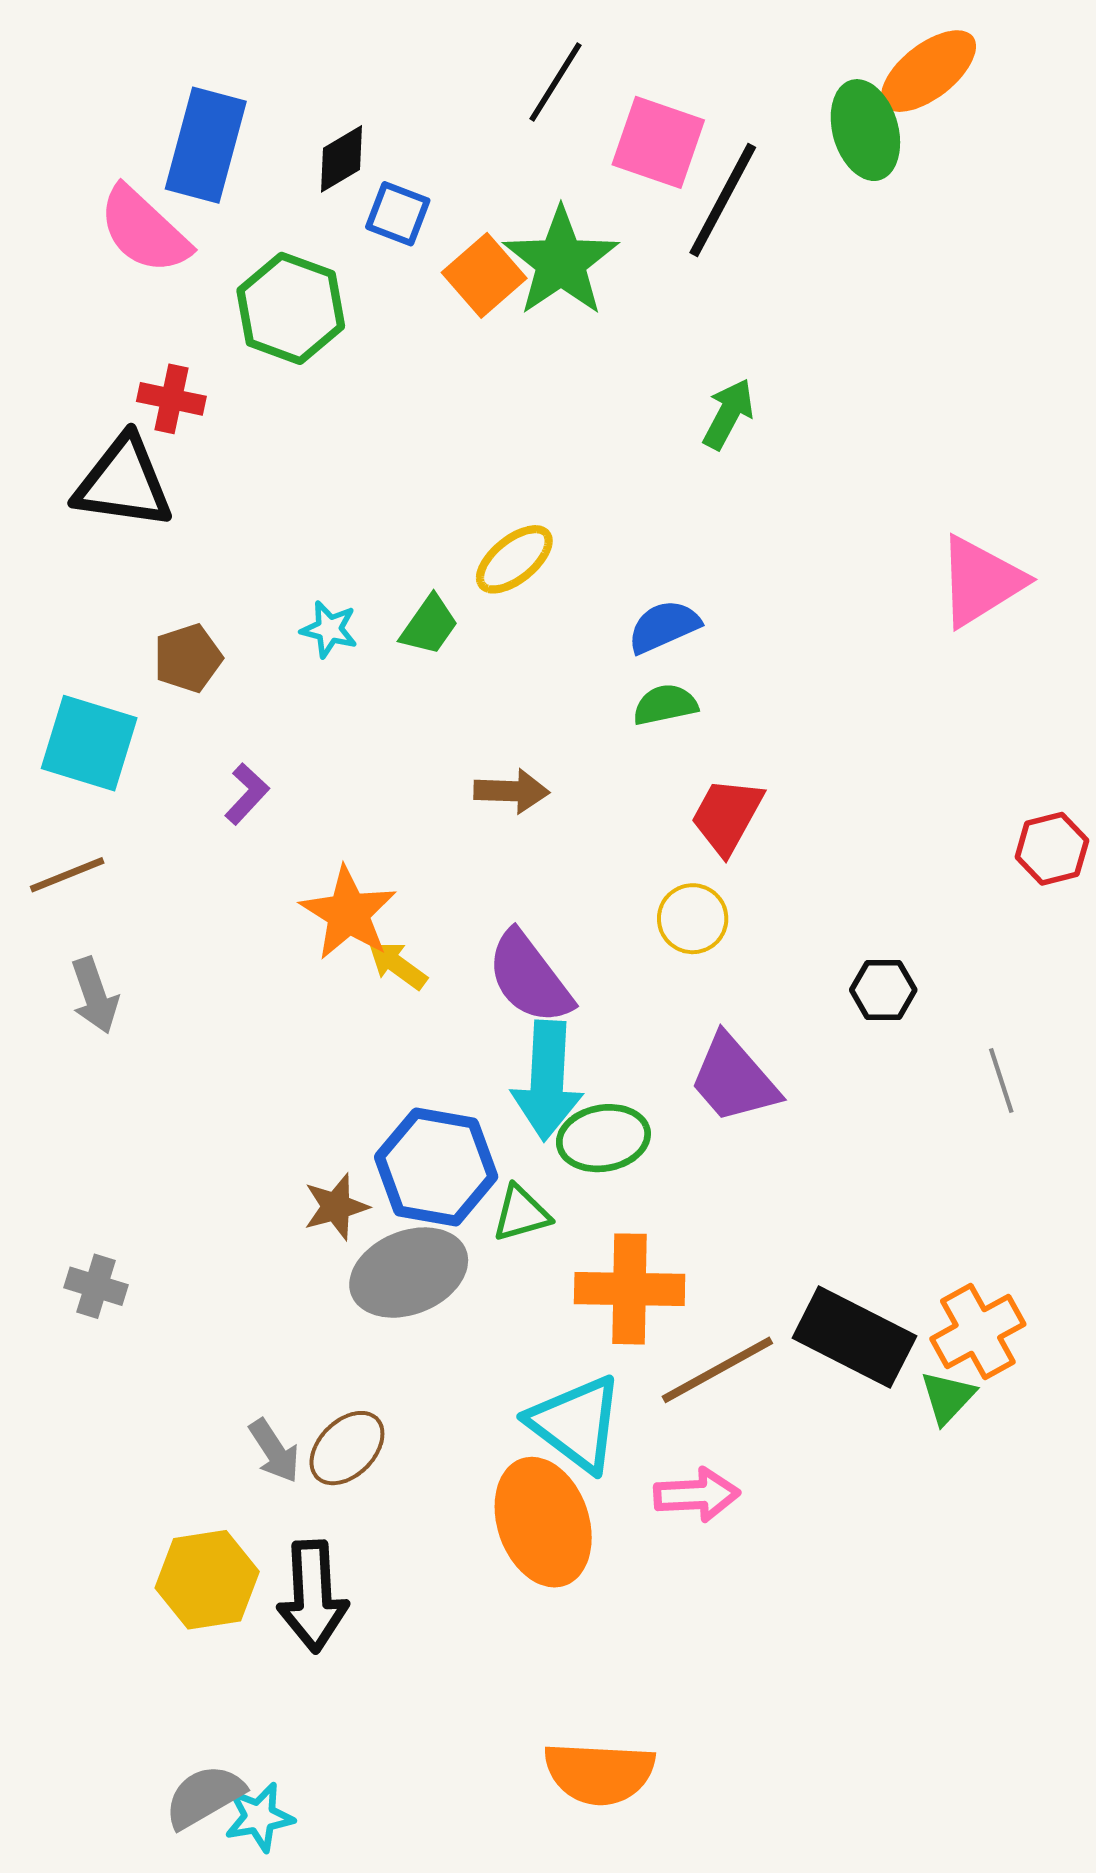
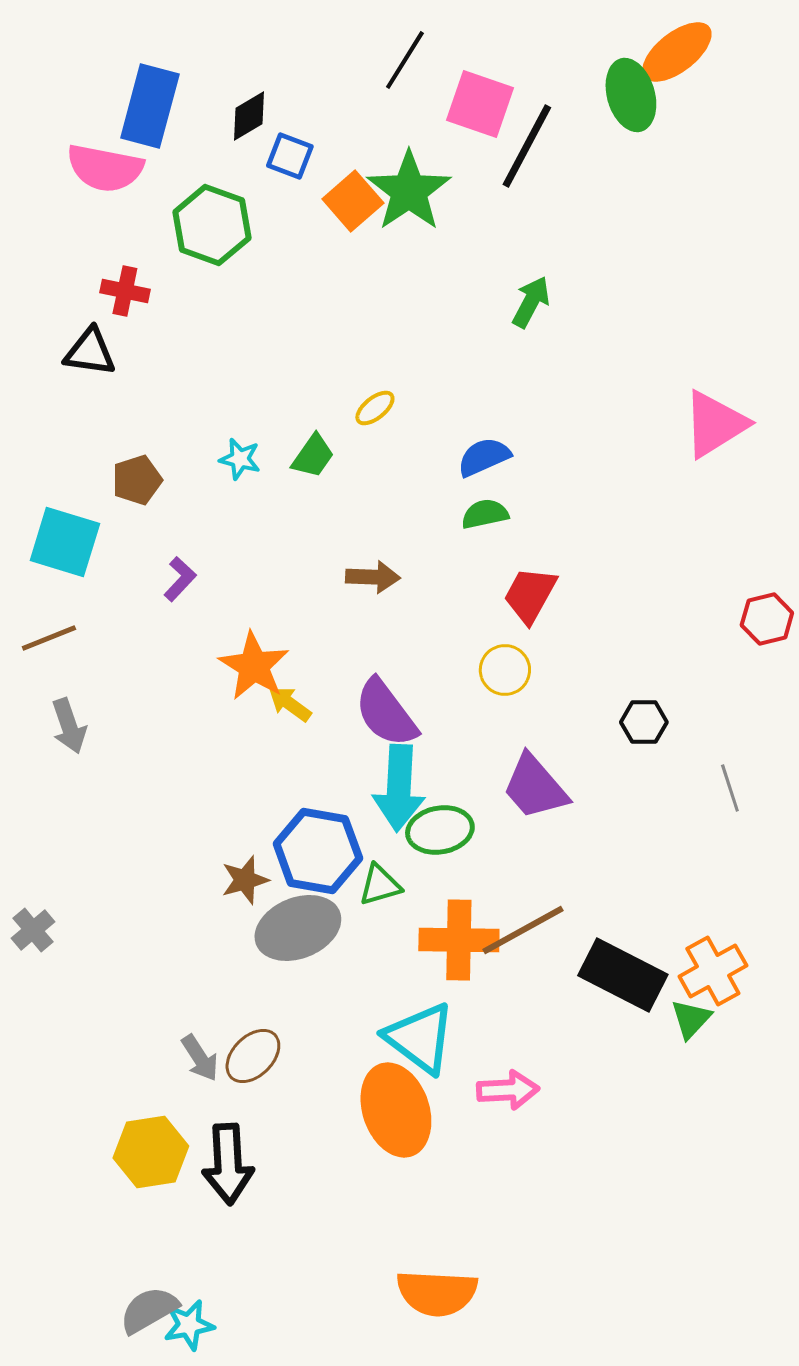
pink semicircle: (144, 230) -> (105, 168), turned -32
black triangle: (123, 483) -> (90, 352), size x0.7
yellow ellipse: (514, 559) -> (375, 408), size x0.7
gray cross: (96, 1286) -> (33, 930), moved, turned 33
brown line: (717, 1370) -> (523, 930), moved

